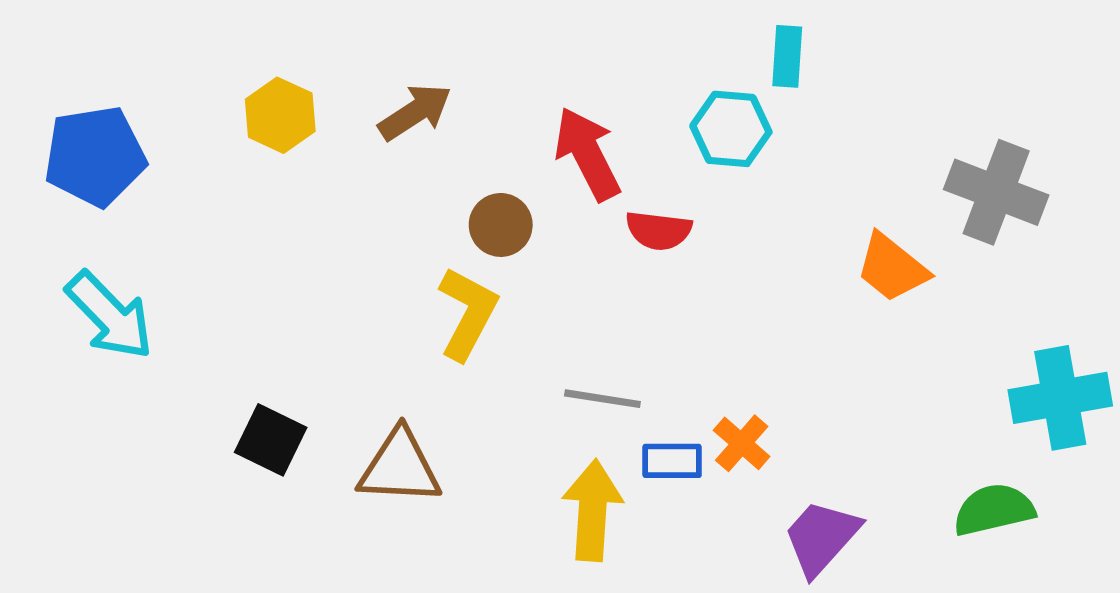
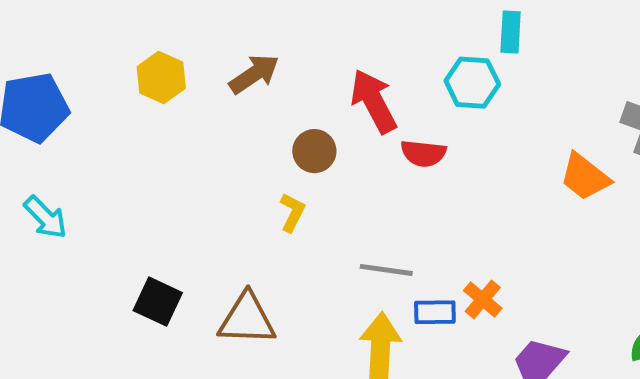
yellow L-shape: (468, 313) -> (292, 212), size x0.6
cyan arrow: (110, 315) -> (45, 217), size x0.7

